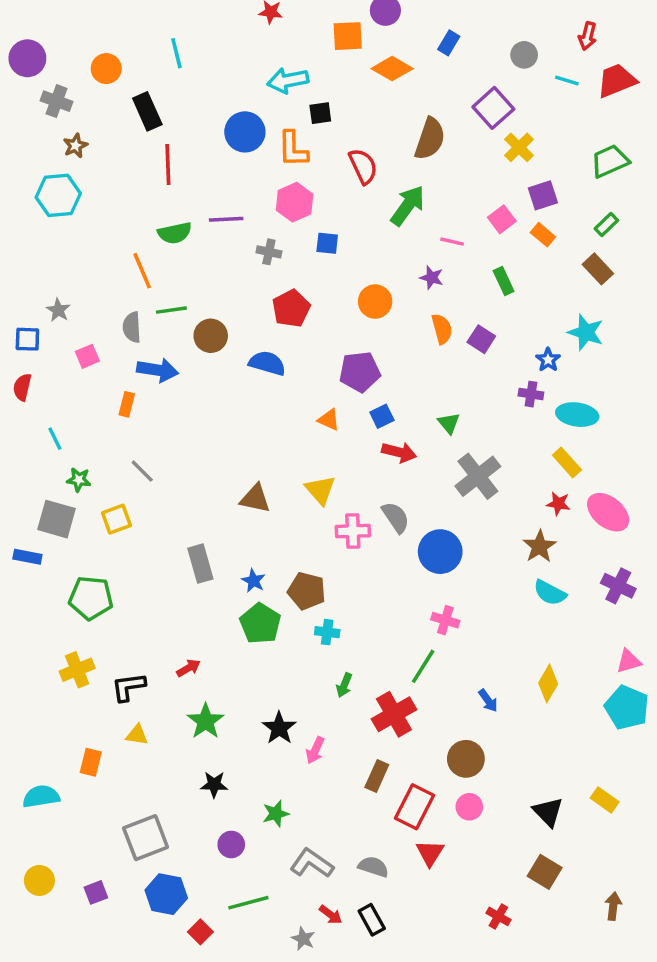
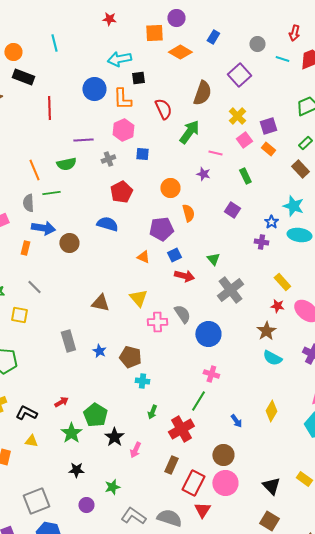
black rectangle: (147, 111) -> (23, 77), moved, turned -45
yellow cross: (519, 147) -> (237, 116), moved
green semicircle: (175, 233) -> (66, 164), moved
gray cross: (269, 252) -> (108, 159), turned -32
orange semicircle: (442, 329) -> (188, 213), moved
brown circle: (211, 336) -> (69, 243), moved
cyan ellipse: (577, 415) -> (299, 235), moved
yellow square: (116, 519) -> (19, 315), turned 30
green pentagon: (260, 624) -> (95, 415), moved
black L-shape: (128, 687) -> (26, 413), turned 35
pink circle: (469, 807) -> (225, 483), size x1.6
gray semicircle: (373, 867) -> (169, 518), size x1.4

